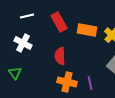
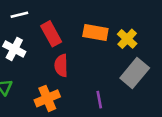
red rectangle: (59, 22) -> (51, 34), moved
orange cross: (67, 82) -> (47, 98), moved, turned -36

